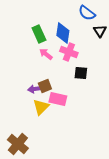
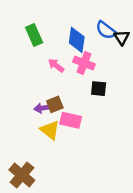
blue semicircle: (87, 13) -> (106, 30), moved
green rectangle: (39, 34) -> (34, 35), moved
yellow triangle: (41, 107) -> (50, 130), turned -36

